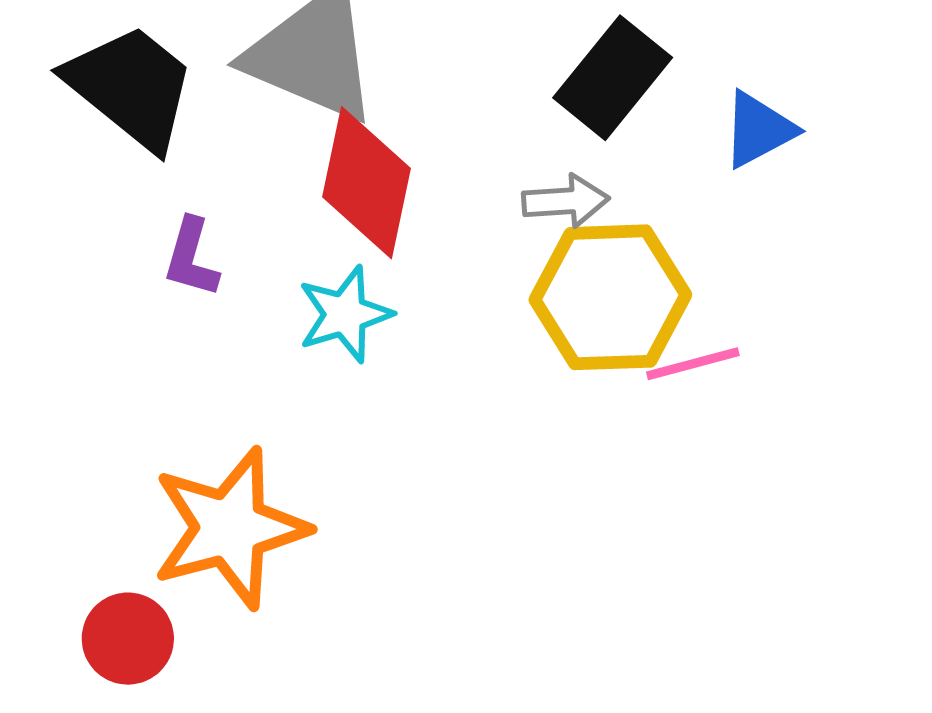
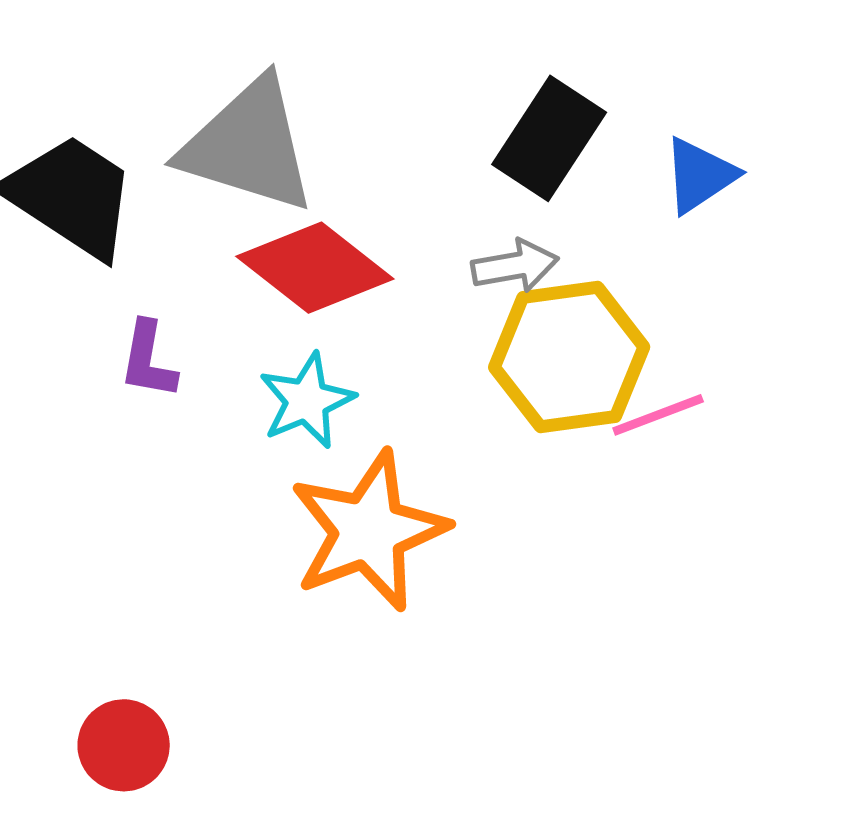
red diamond: (366, 183) -> (315, 268), turned -58
orange star: (230, 528) -> (369, 531), moved

